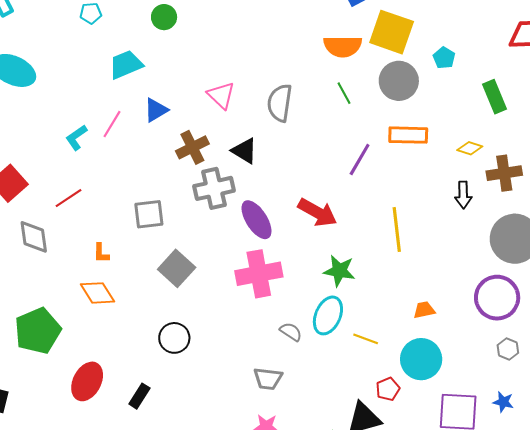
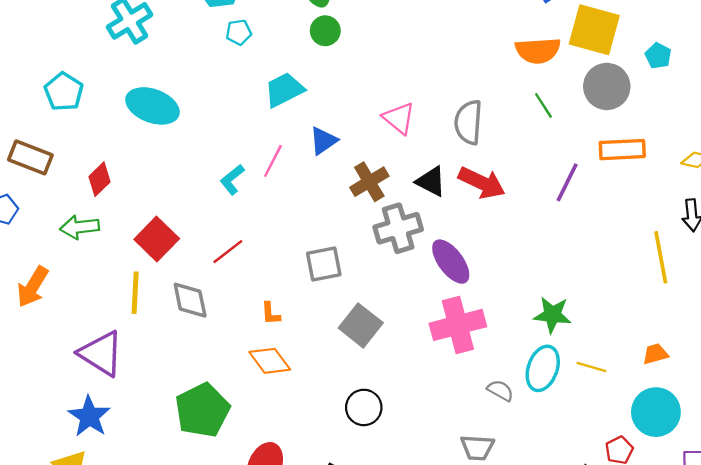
red arrow: (317, 212) -> (482, 183), moved
yellow line: (397, 229) -> (661, 257), moved
yellow line: (366, 339) -> (591, 367), moved

